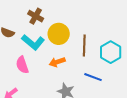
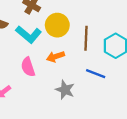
pink semicircle: (22, 65) -> (28, 67), moved

